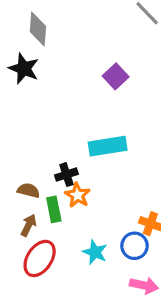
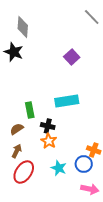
black cross: (66, 175) -> (48, 126), moved, turned 32
brown semicircle: (28, 190) -> (17, 129), turned -48
orange star: (78, 195) -> (49, 141), moved
green rectangle: (54, 209) -> (30, 110), moved

